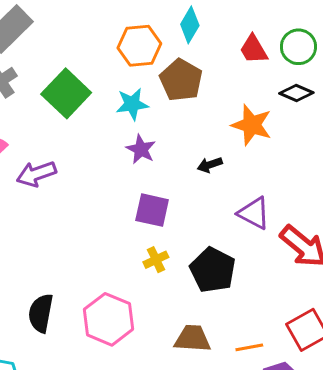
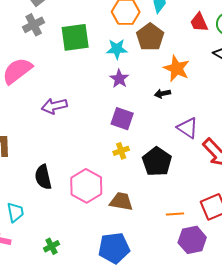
green square: (66, 93) -> (75, 37), turned 32
orange star: (252, 125) -> (177, 68), moved
purple arrow: (36, 174) -> (54, 106), moved
black semicircle: (41, 313) -> (43, 177), turned -30
brown trapezoid: (193, 339) -> (121, 201), moved

